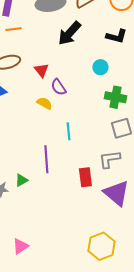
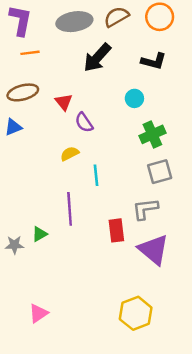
green cross: (115, 97) -> (152, 134), turned -35
yellow semicircle: (44, 103) -> (70, 154), moved, turned -56

